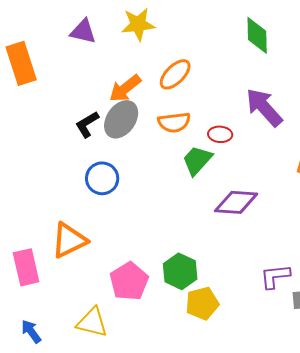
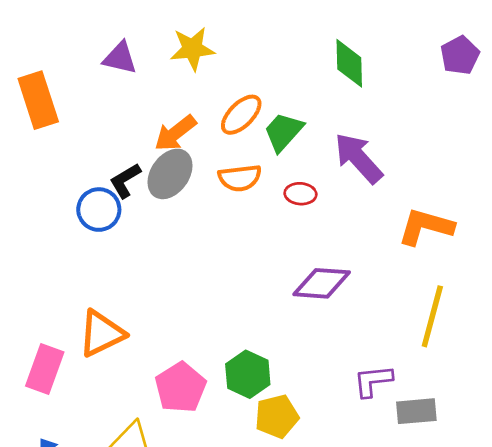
green trapezoid: (197, 160) -> (283, 132), moved
blue circle: (102, 178) -> (99, 210), moved
pink rectangle: (26, 267) -> (45, 369), turned 33

